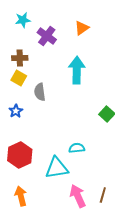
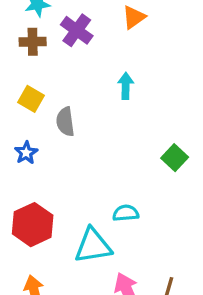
brown cross: (20, 58) -> (33, 42), moved
cyan arrow: (77, 70) -> (126, 86), size x0.6

